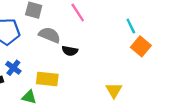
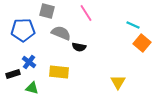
cyan line: (131, 26) -> (133, 25), turned -40
green triangle: (29, 97) -> (32, 88), moved

